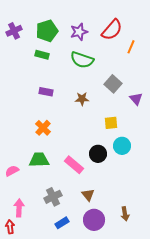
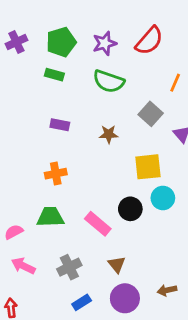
orange line: (131, 47) -> (175, 83), moved
yellow square: (111, 123) -> (148, 167), size x1.5
orange cross: (43, 128) -> (56, 174), turned 35
pink arrow: (19, 208) -> (23, 266), moved, turned -66
brown arrow: (125, 214) -> (167, 290), turned 88

